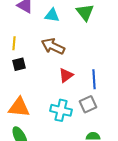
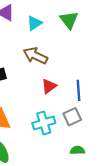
cyan triangle: (52, 15) -> (34, 23), turned -42
cyan cross: (61, 110) -> (44, 123), turned -30

